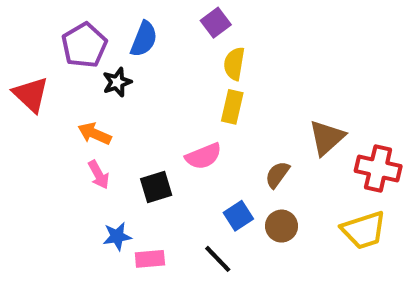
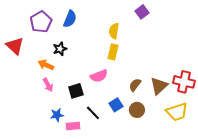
purple square: (216, 23) -> (142, 12), moved
black star: (117, 82) -> (60, 49), moved
brown triangle: (327, 138) -> (159, 86), moved
black line: (218, 259) -> (93, 113), moved

